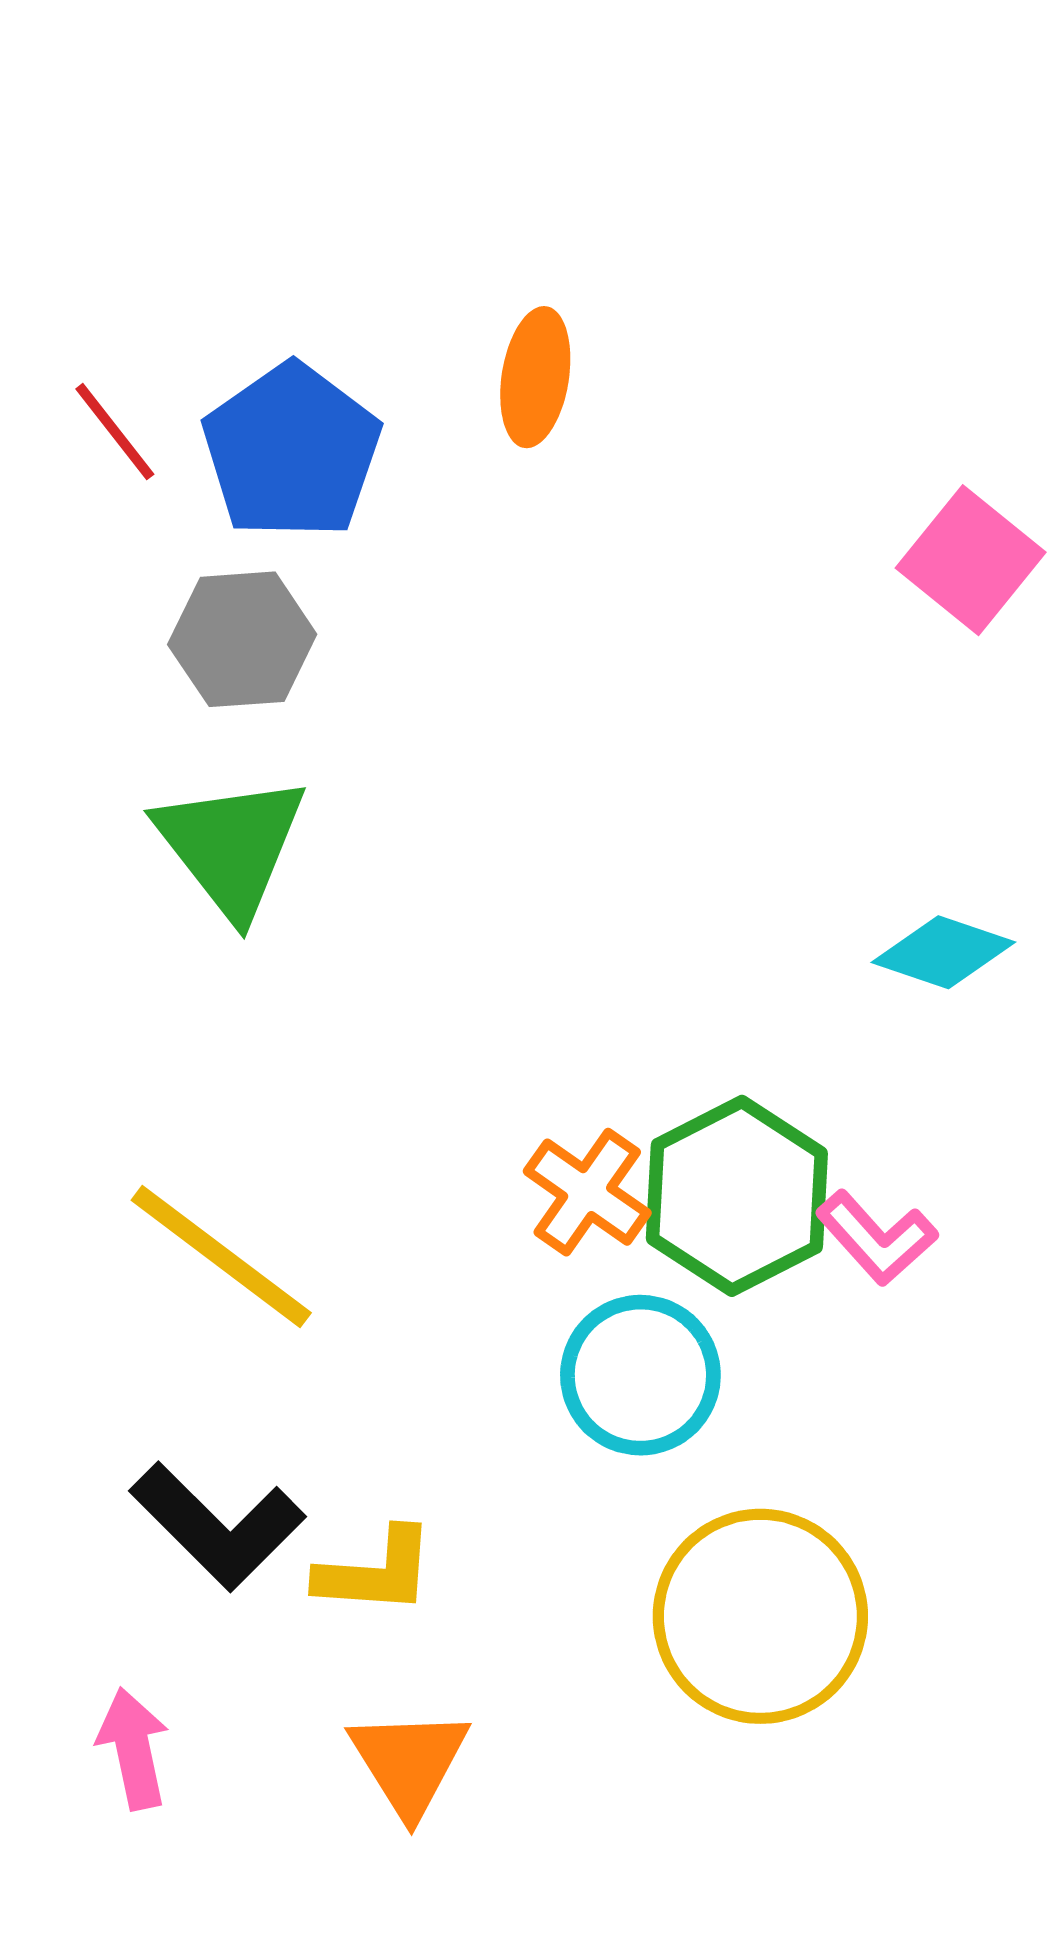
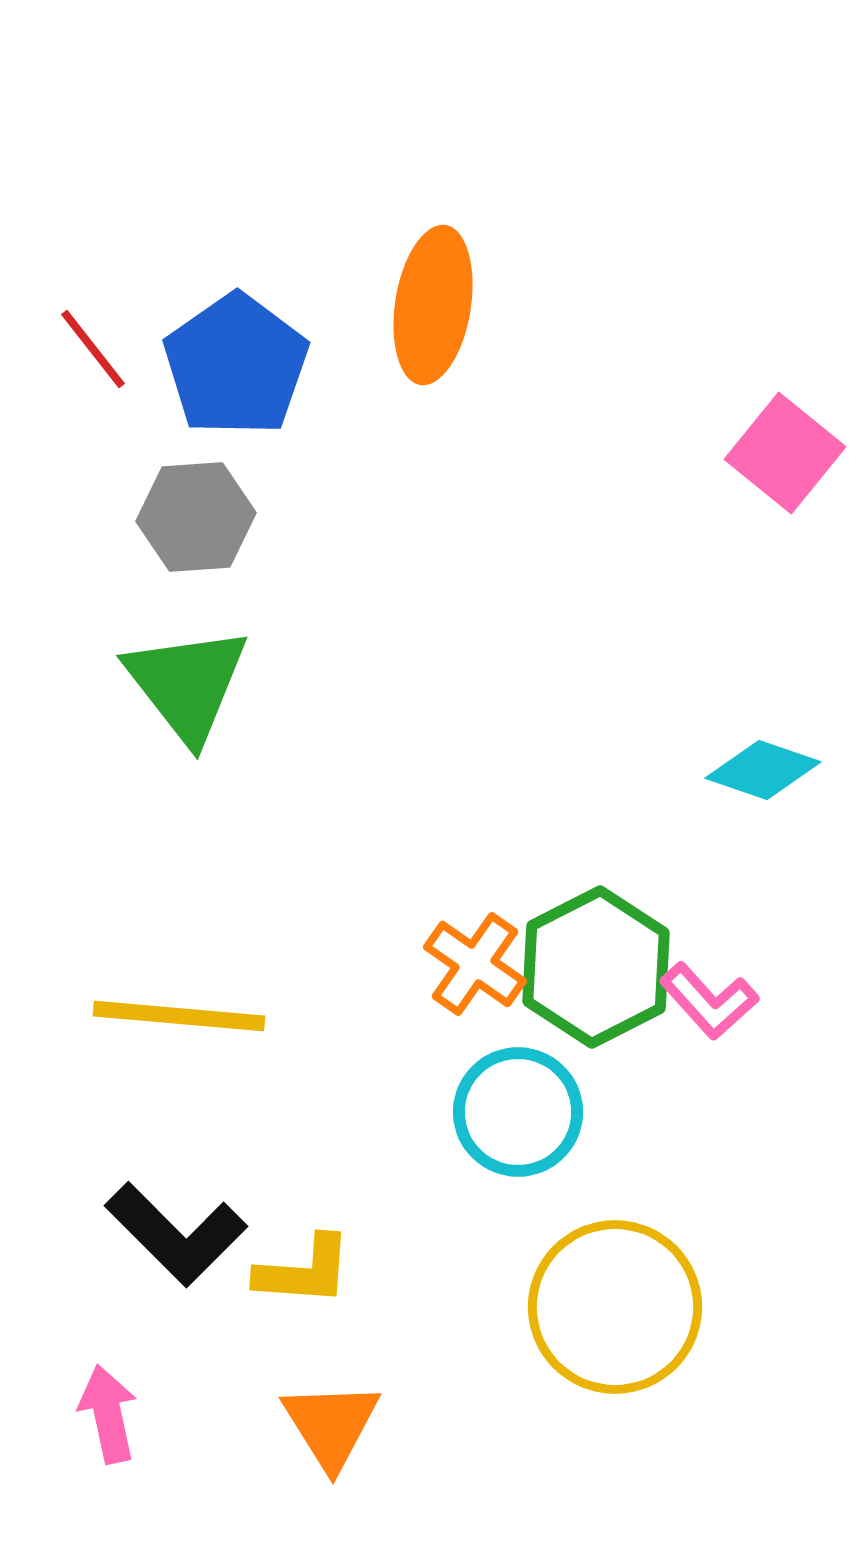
orange ellipse: (535, 377) -> (433, 305), size x1.4
yellow line: (221, 1256) -> (179, 1016), turned -32

